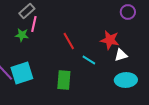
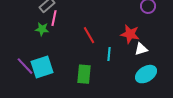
cyan line: (89, 60) -> (109, 54), turned 64
cyan ellipse: (126, 80) -> (146, 74), turned -30

